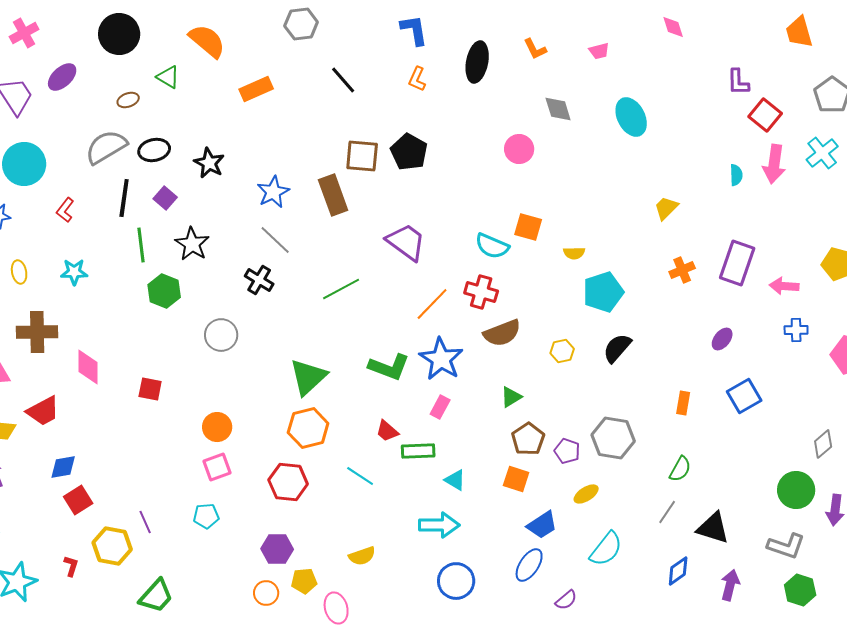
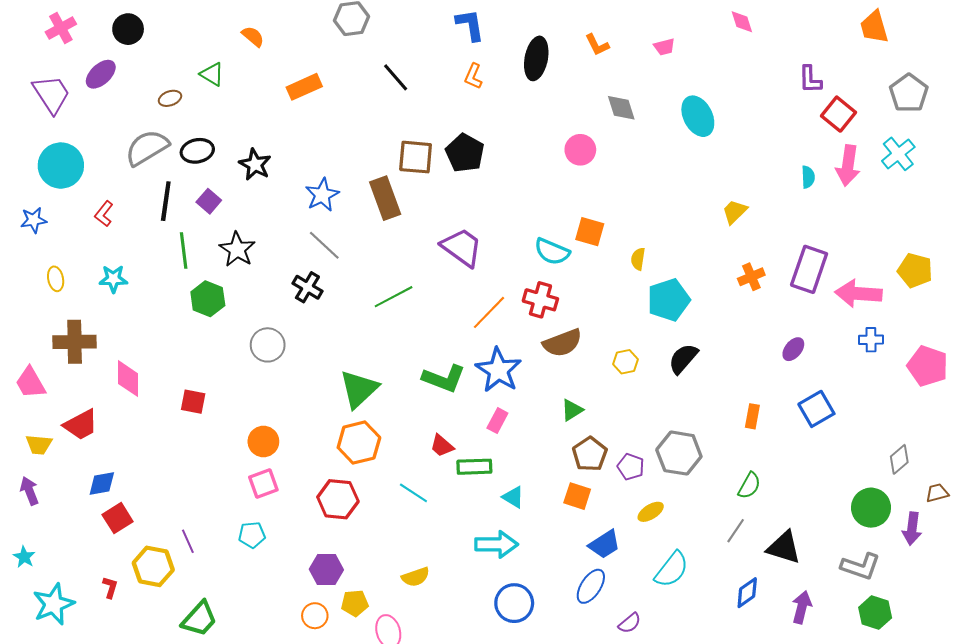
black circle: (119, 34) -> (128, 29), moved, size x0.7
orange semicircle: (207, 41) -> (253, 36), size x0.6
yellow semicircle: (574, 253) -> (638, 259), turned 100
pink arrow: (784, 286) -> (858, 294), size x1.5

